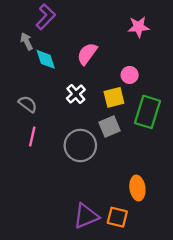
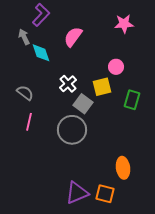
pink semicircle: (87, 54) -> (73, 37), moved
green rectangle: (147, 112) -> (132, 100), size x0.7
gray square: (109, 126) -> (83, 104), moved, turned -30

